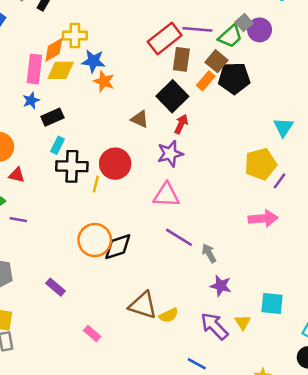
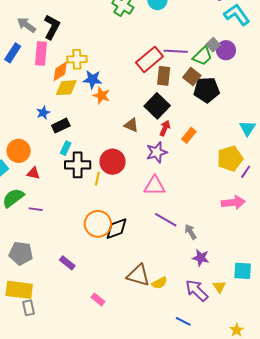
pink rectangle: (34, 69) -> (41, 53), moved
orange rectangle: (206, 81) -> (189, 135), moved

